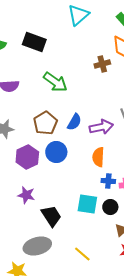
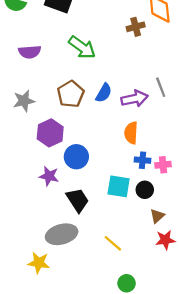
blue circle: (56, 152) -> (76, 157), moved

